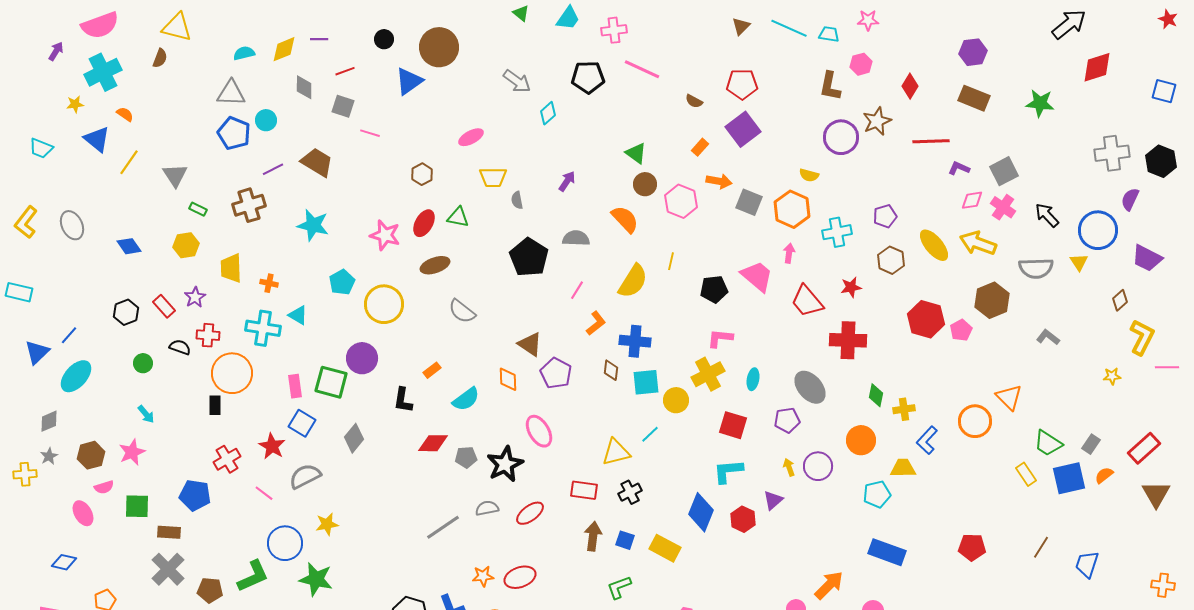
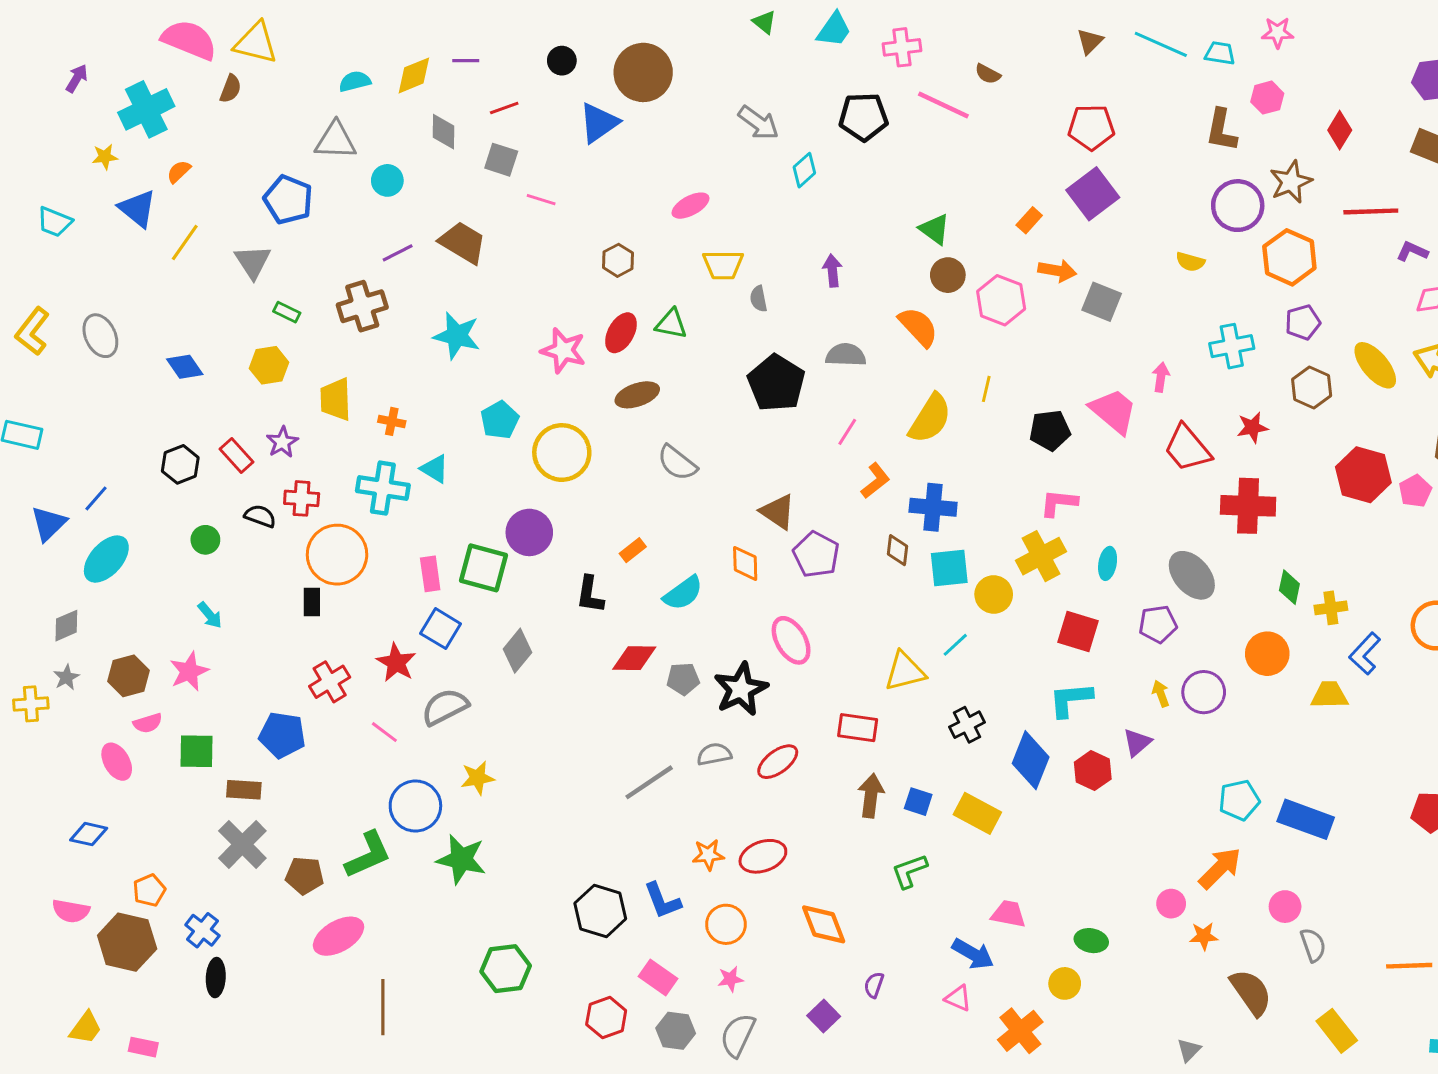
pink semicircle: (100, 25) -> (189, 40), moved, turned -138
brown semicircle: (694, 101) -> (988, 74), moved
orange semicircle: (125, 114) -> (179, 172), turned -78
blue pentagon: (234, 133) -> (288, 200), moved
purple arrow: (567, 181) -> (832, 271), turned -40
orange hexagon: (792, 209) -> (1289, 257), moved
black cross: (630, 492) -> (967, 725), moved
cyan pentagon: (877, 494) -> (1239, 800), moved

